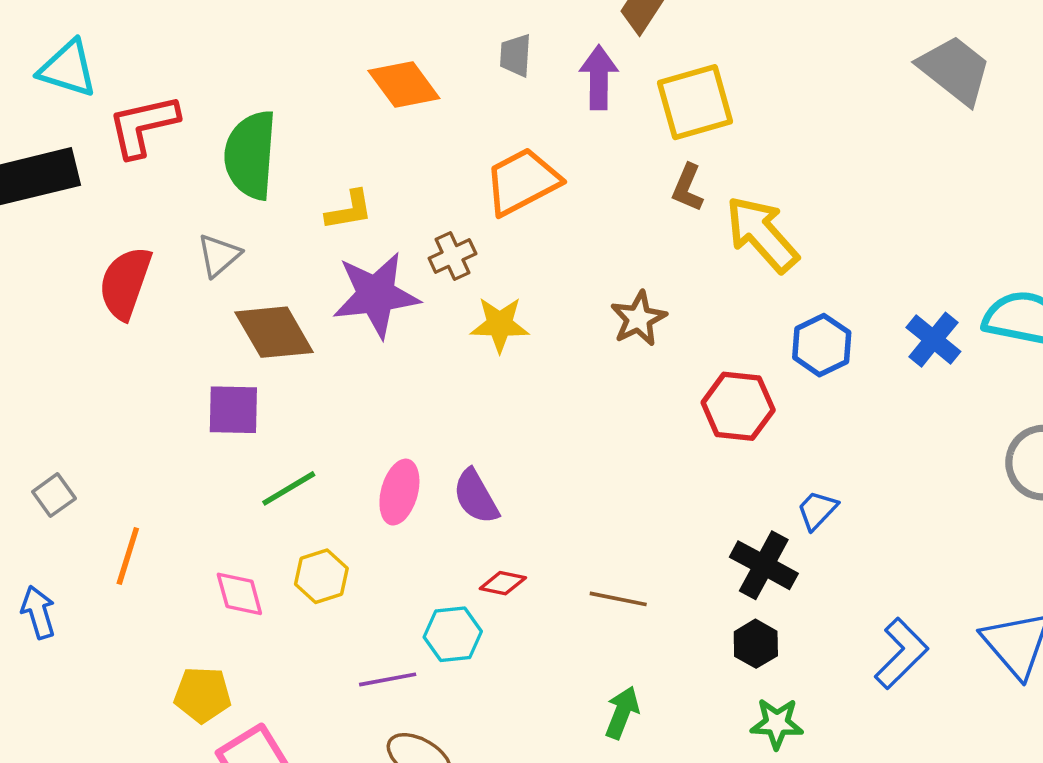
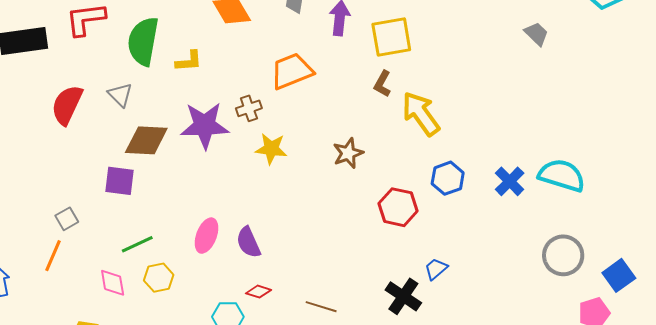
gray trapezoid: (955, 70) -> (536, 34), size x0.6
yellow L-shape: (349, 210) -> (189, 61), moved
gray triangle: (219, 255) -> (120, 95), turned -40
brown diamond: (274, 332) -> (146, 140), turned -63
green line: (289, 488) -> (137, 244), moved
gray square: (54, 495) -> (67, 219), moved

